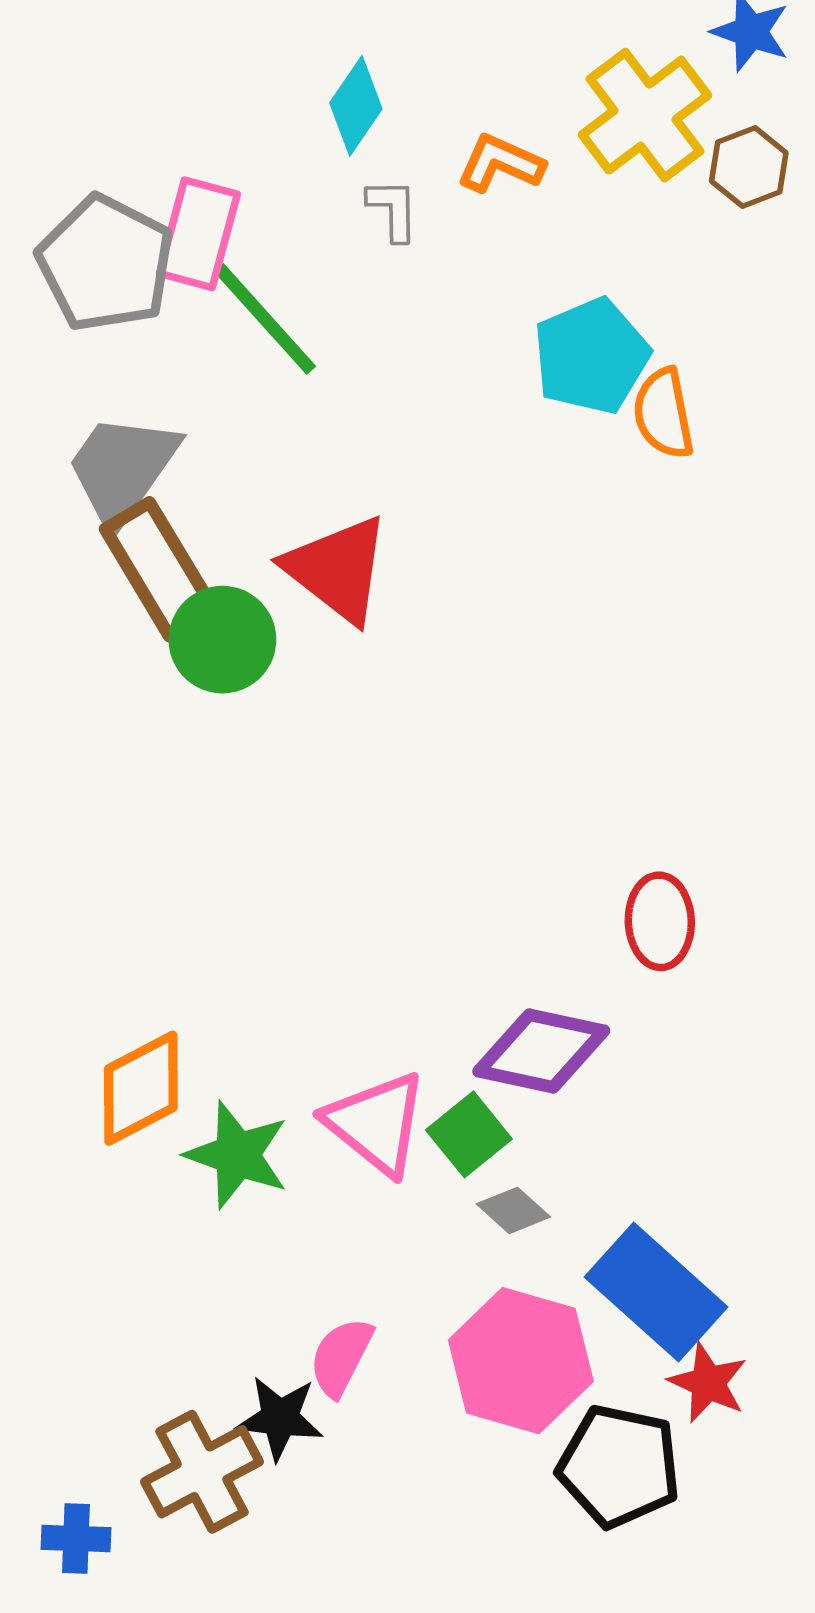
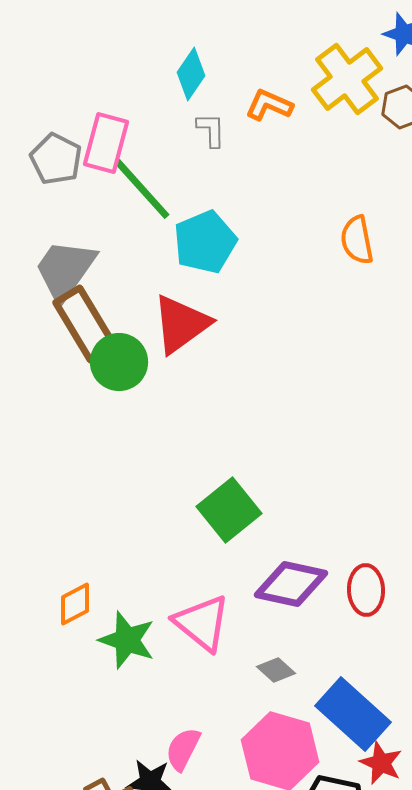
gray pentagon: (106, 263) -> (56, 159), size x0.7
cyan pentagon: (591, 356) -> (205, 242), moved
red triangle: (337, 569) -> (181, 324), turned 46
red ellipse: (660, 921) -> (366, 590), moved
orange diamond: (141, 1088) -> (75, 604), size x0.7
green square: (469, 1134) -> (229, 510), moved, size x1.4

